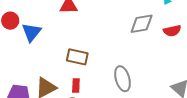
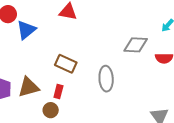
gray ellipse: (122, 79) -> (106, 79), moved

